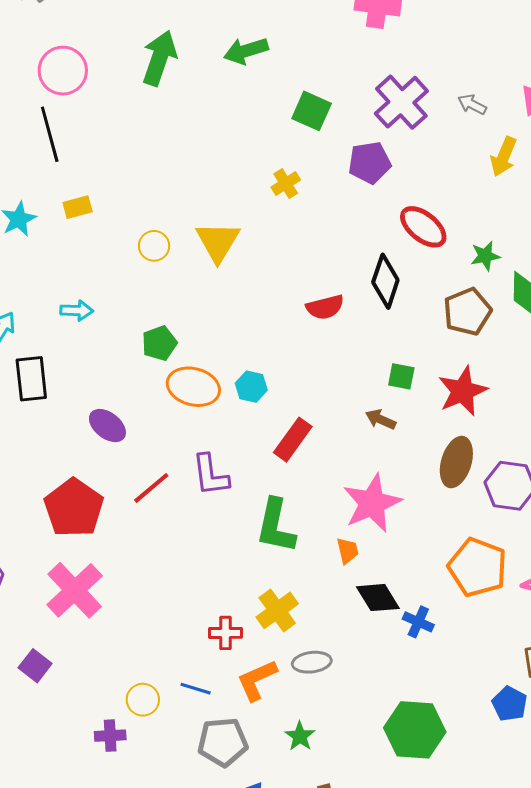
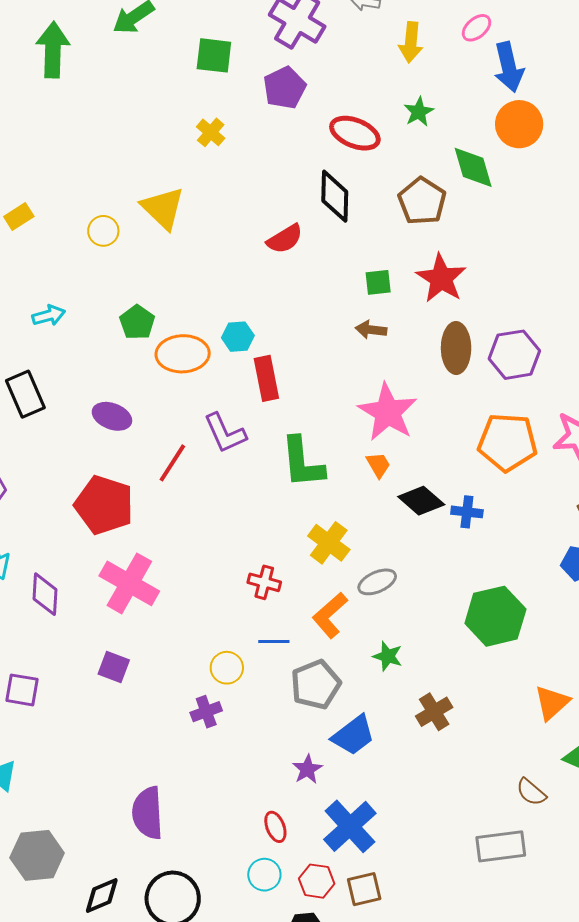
green star: (485, 256) -> (419, 112), moved
red rectangle: (293, 440) -> (266, 378), moved, turned -30
red cross: (226, 633) -> (264, 582), moved, turned 32

